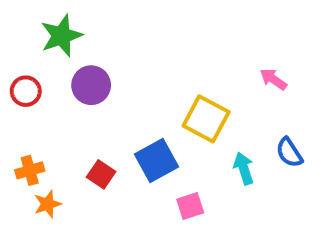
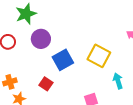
blue square: (157, 160) -> (63, 60), moved

